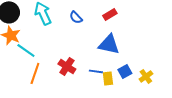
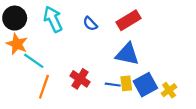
red rectangle: (110, 14) -> (128, 20), size x1.5
blue square: (125, 71) -> (145, 85), size x1.5
yellow rectangle: (108, 78) -> (126, 83), moved

